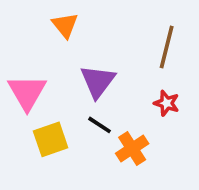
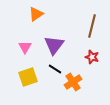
orange triangle: (65, 25) -> (36, 14), turned 35
pink triangle: (27, 92) -> (25, 47), moved, size x0.6

